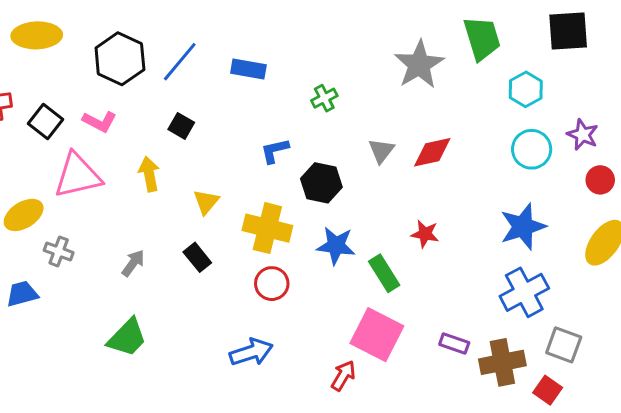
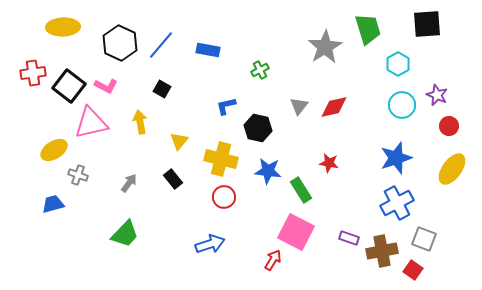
black square: (45, 122) -> (69, 86), size x1.4

